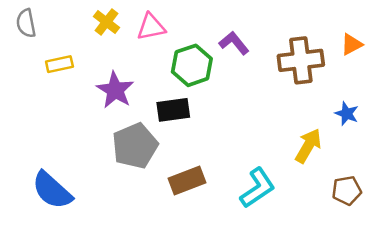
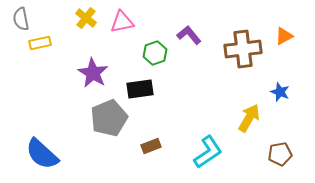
yellow rectangle: (59, 64) -> (40, 43), moved
green hexagon: (192, 65) -> (155, 53), size x0.7
brown rectangle: (187, 180) -> (151, 146), size x0.7

